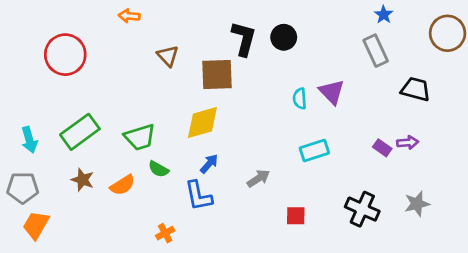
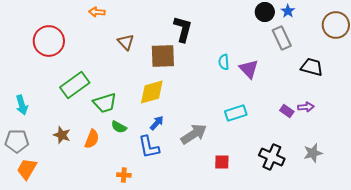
black circle: (284, 37) -> (265, 12), moved
cyan semicircle: (300, 99) -> (224, 62), moved
green rectangle: (80, 132) -> (75, 85), moved
gray arrow: (258, 178) -> (194, 134), size x1.5
orange semicircle: (123, 185) -> (92, 139), turned -36
orange cross: (165, 233) -> (124, 175), turned 32

